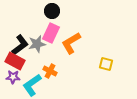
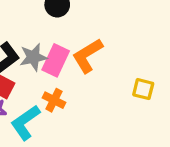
pink rectangle: (51, 33) -> (56, 60), moved

